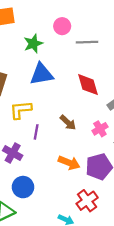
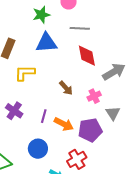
gray line: (87, 42) -> (80, 28), moved
purple line: (36, 132) -> (44, 116), moved
blue circle: (23, 187) -> (38, 149), moved

